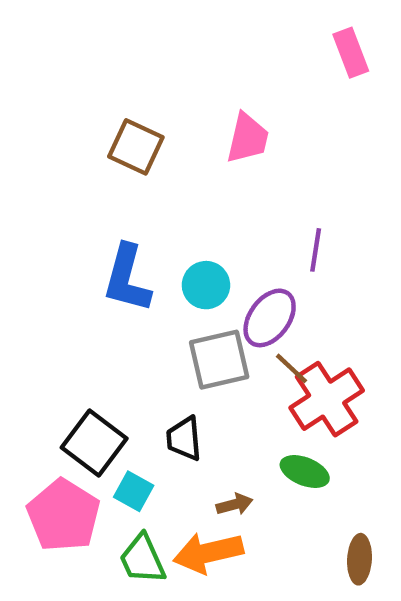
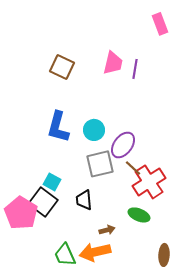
purple line: (316, 250) -> (135, 69), moved
cyan square: (134, 491) -> (52, 182), moved
pink pentagon: (63, 515) -> (21, 213), moved

